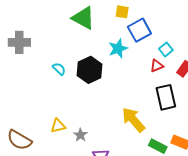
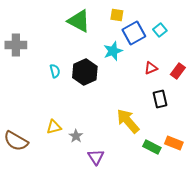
cyan square: (166, 49) -> (160, 30), moved
cyan semicircle: (59, 69) -> (55, 71), turned 32
black rectangle: (166, 97) -> (160, 99), size x0.7

